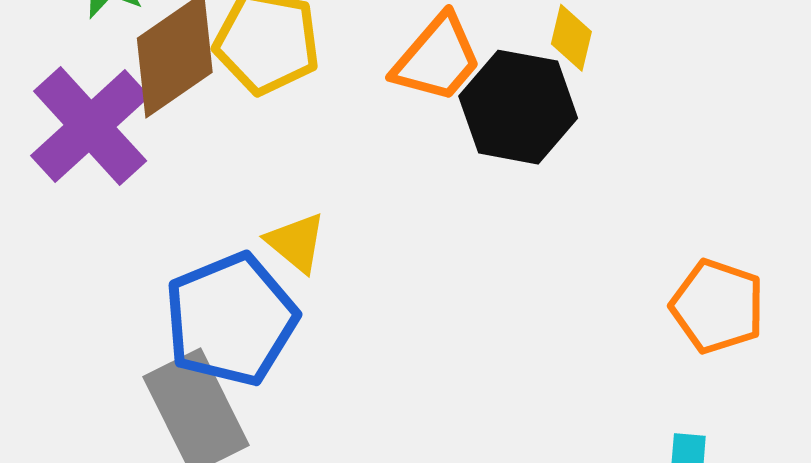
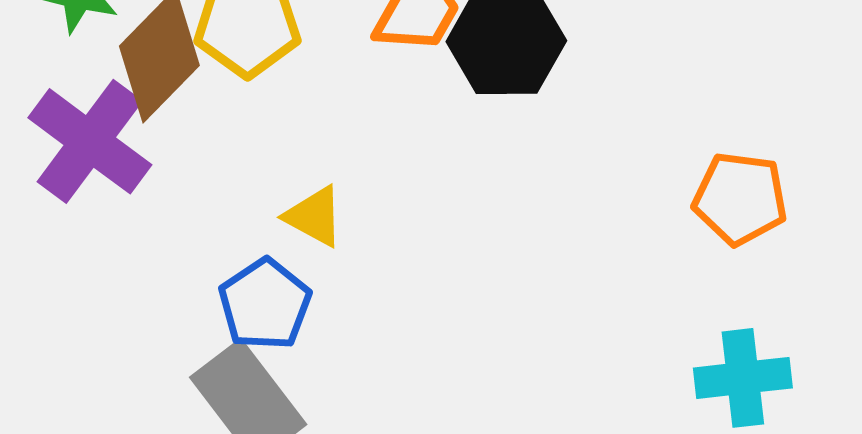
blue pentagon: (231, 319) -> (265, 304), size x0.7

